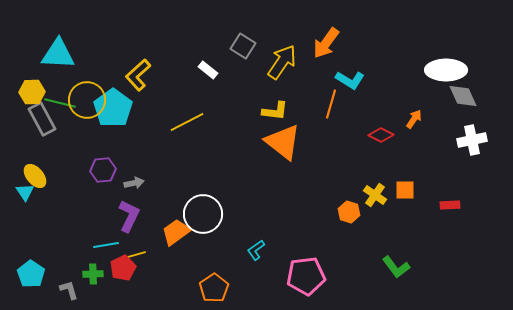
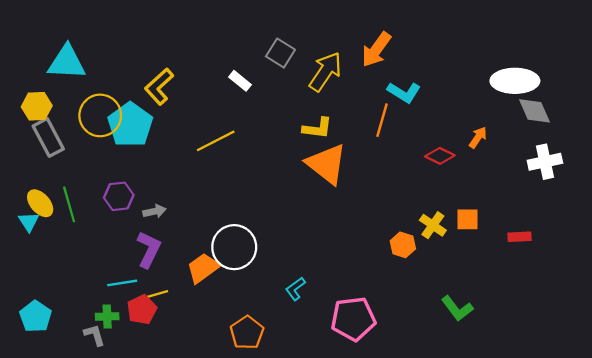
green line: (60, 103) -> (69, 204), moved, turned 60
gray L-shape: (69, 290) -> (94, 335), moved

